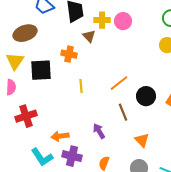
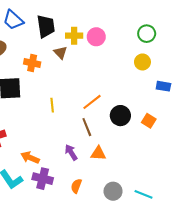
orange cross: (69, 54) -> (32, 63), moved
brown line: (123, 112) -> (87, 127), moved
orange arrow: (60, 136) -> (30, 158), turned 30
orange triangle: (142, 140) -> (98, 153), moved, turned -42

